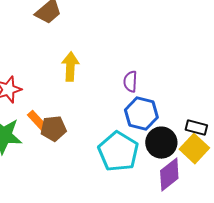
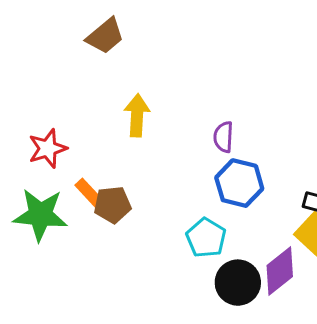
black circle: (161, 143) -> (238, 283), moved
cyan pentagon: (118, 152) -> (206, 238), size x0.7

